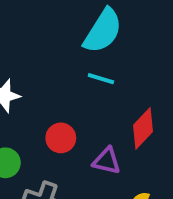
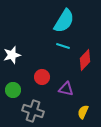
red diamond: (143, 128) -> (85, 60), moved

